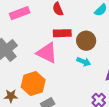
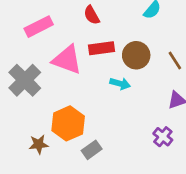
pink triangle: (47, 53) -> (67, 60), moved
cyan arrow: (84, 62) -> (120, 84), moved

